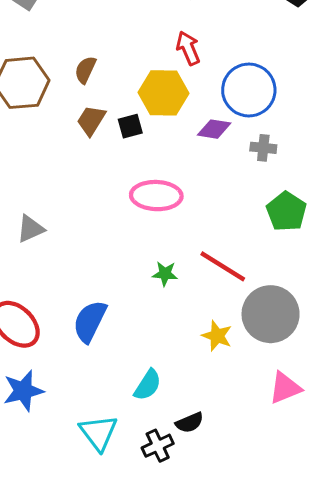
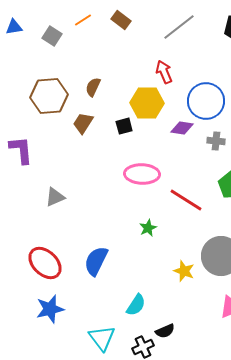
brown trapezoid: (91, 120) -> (83, 123), moved
red line: (223, 266) -> (186, 200), moved
green star: (165, 274) -> (148, 228), turned -30

